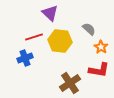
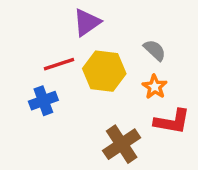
purple triangle: (50, 13) -> (87, 22), turned 42
orange star: (101, 47) -> (155, 87), moved

